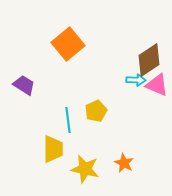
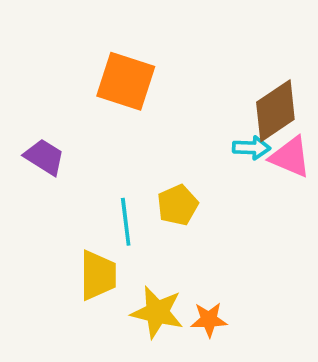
orange square: (68, 44) -> (126, 81), turned -32
orange star: (124, 163) -> (209, 320), moved, turned -30

